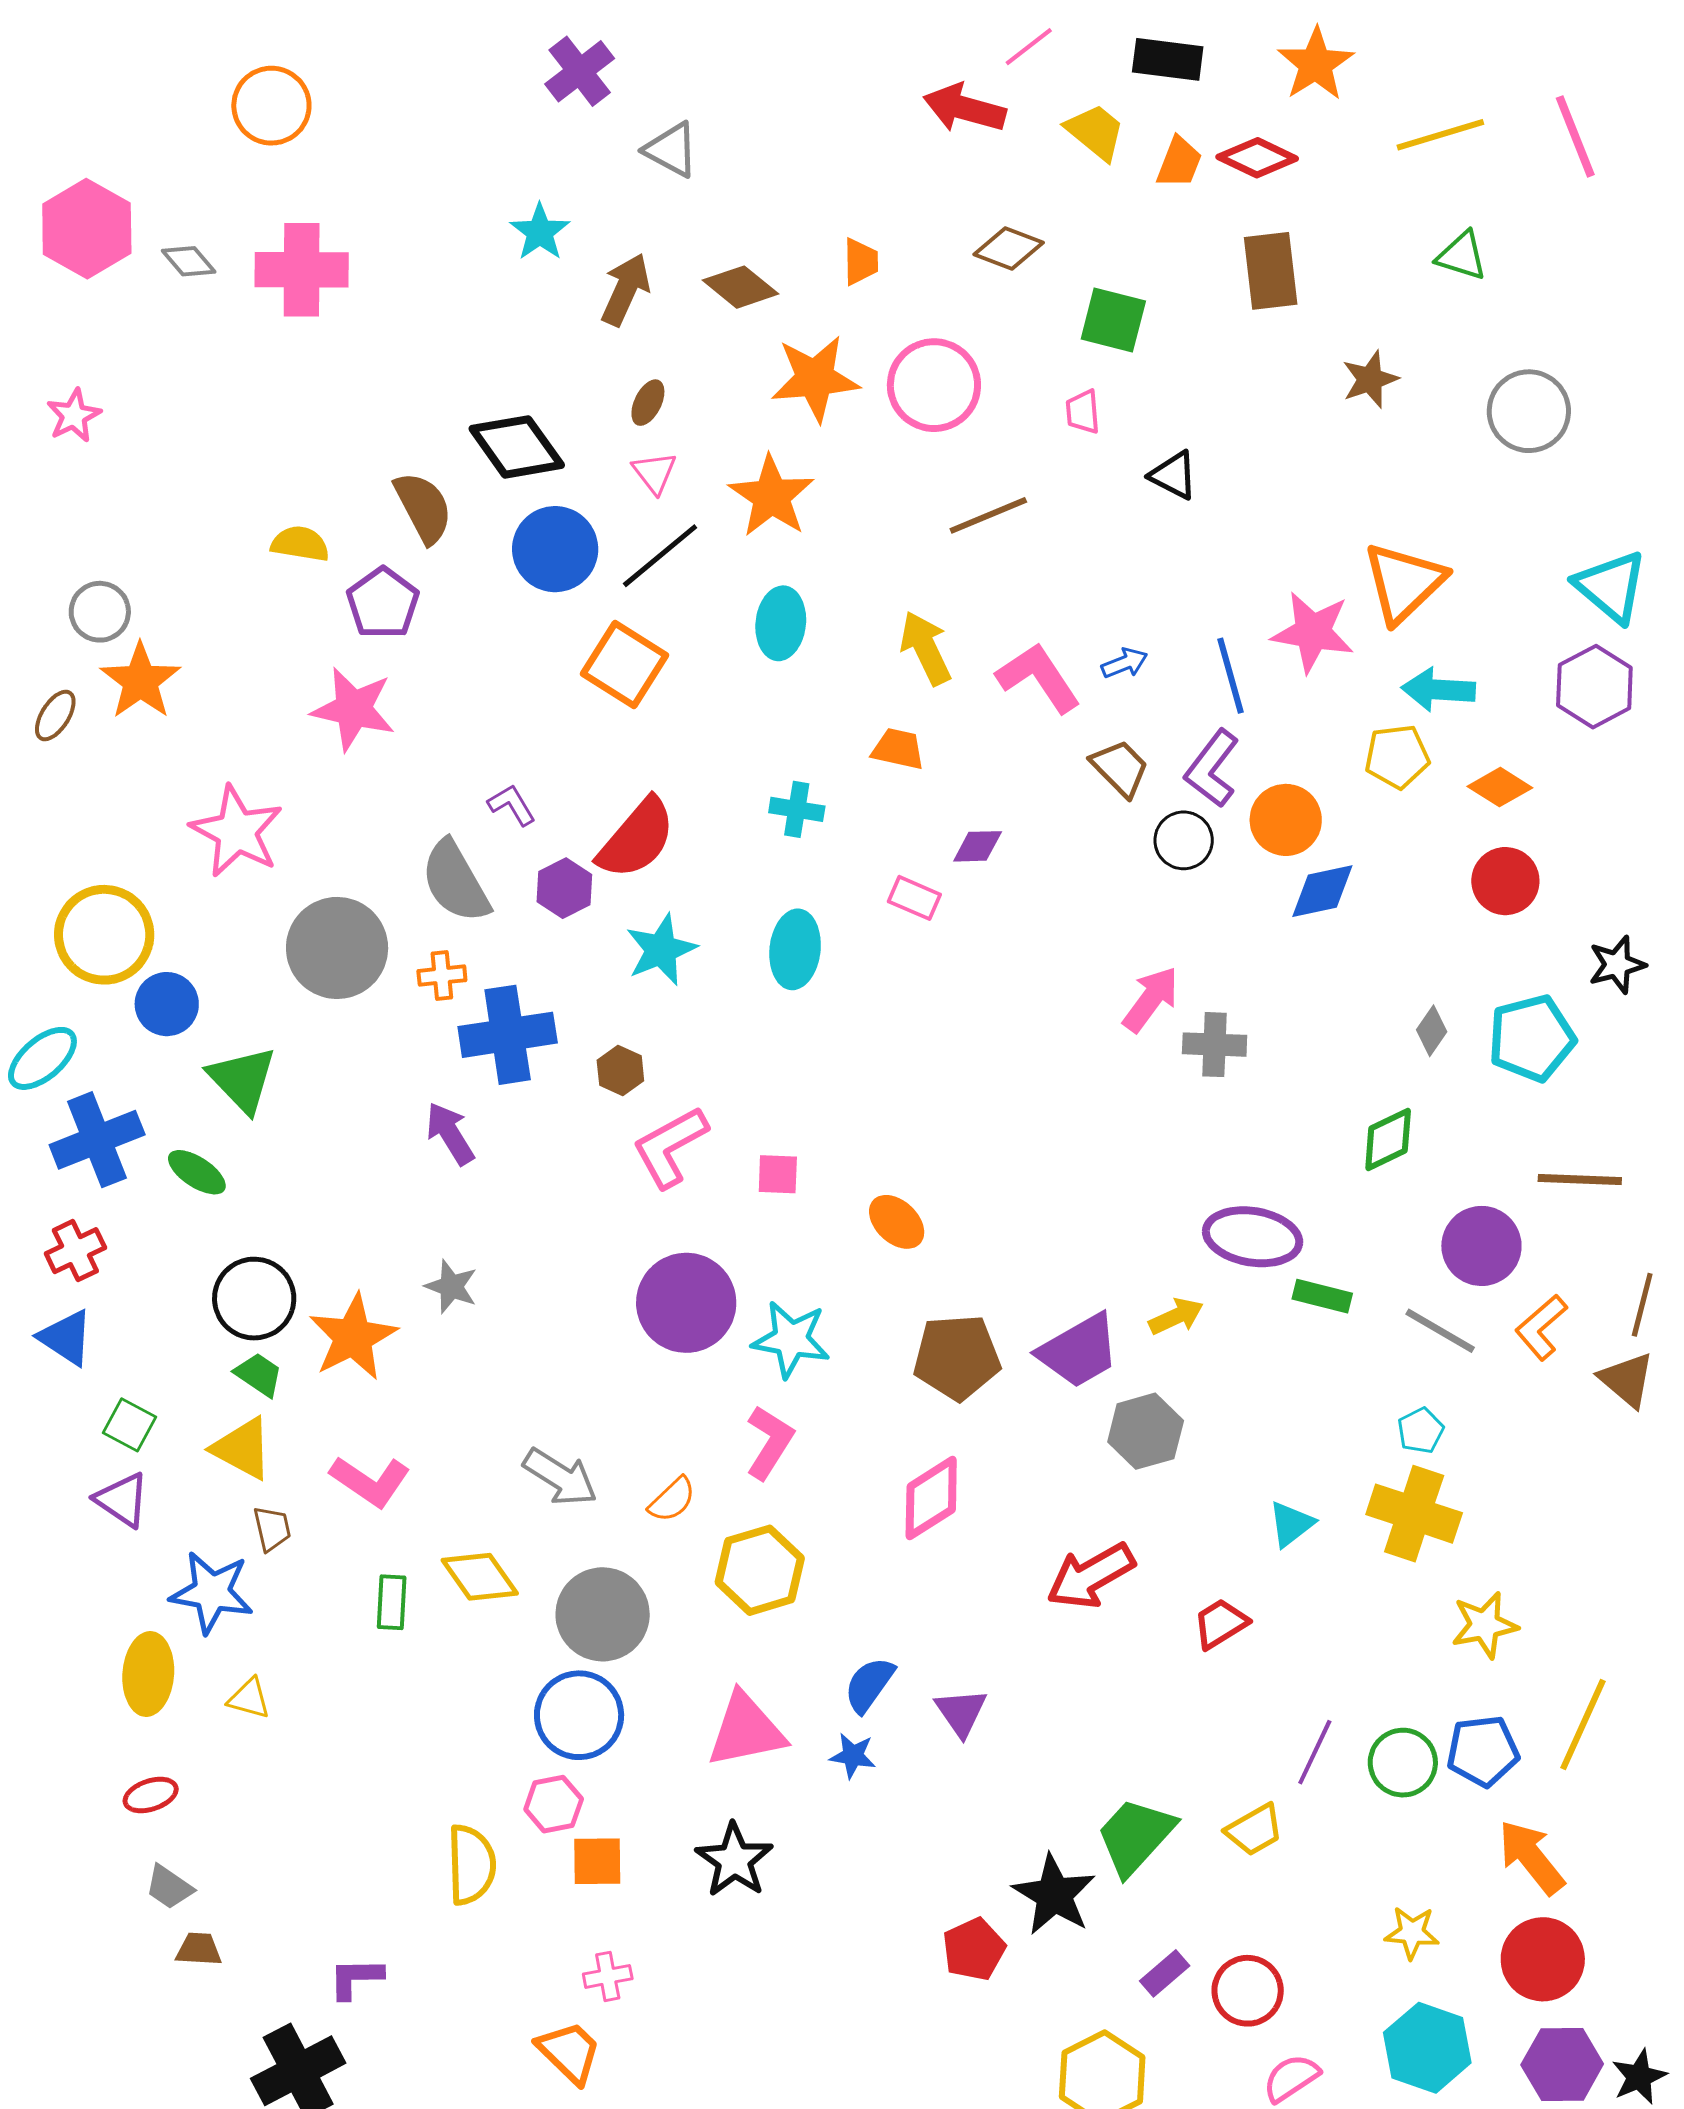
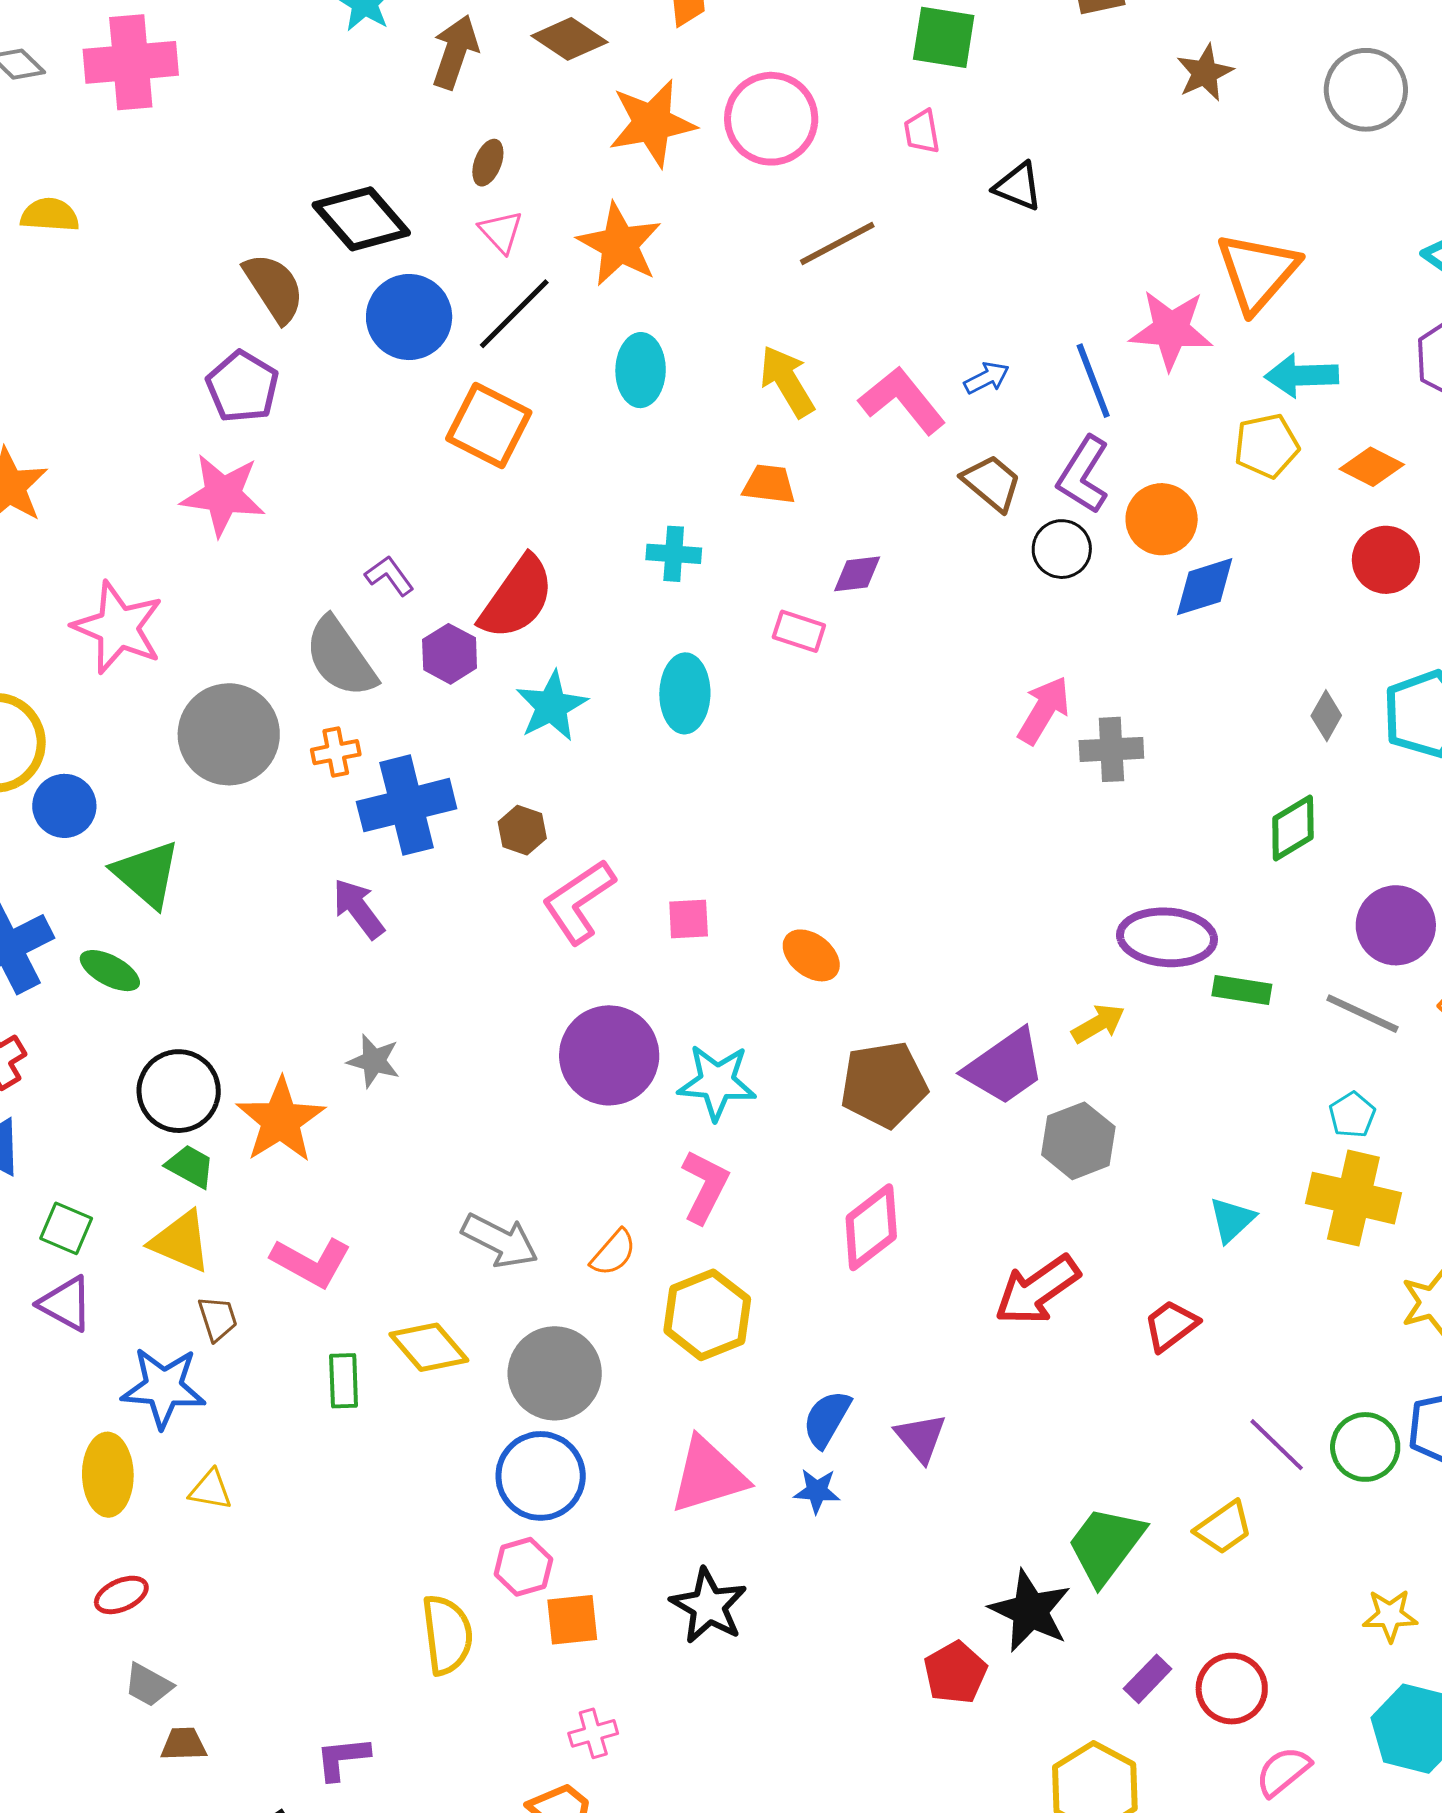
yellow semicircle: (300, 544) -> (50, 215), moved
purple line: (1315, 1752) -> (1277, 1445), turned -66

